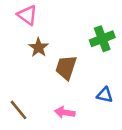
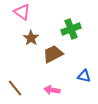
green cross: (102, 39) -> (71, 29), moved
brown trapezoid: (66, 67) -> (53, 54), turned 45

